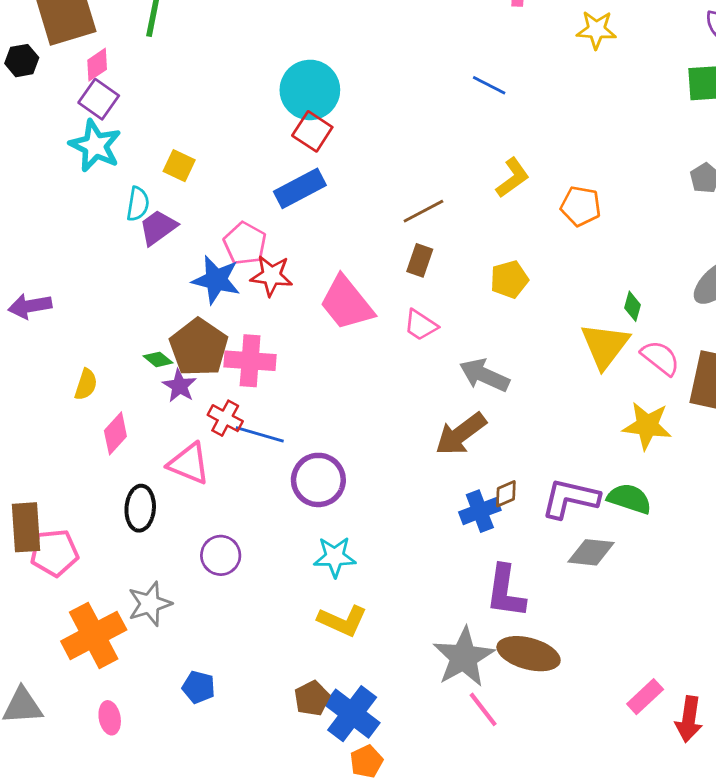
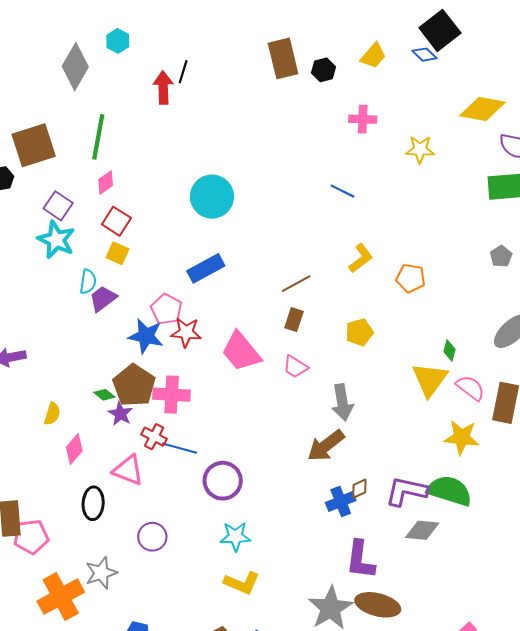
pink diamond: (97, 65) -> (106, 182), moved
red square: (312, 131) -> (116, 221), moved
gray arrow: (484, 375) -> (342, 402), turned -123
green semicircle: (629, 499) -> (449, 491), size x1.4

